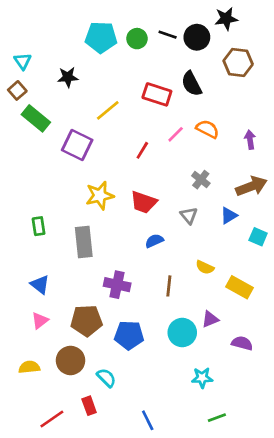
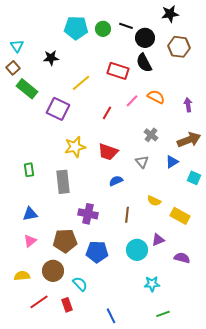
black circle: (197, 37) -> (145, 38), moved
blue triangle: (40, 285) -> (30, 214), turned -49
red line: (52, 419) -> (39, 302), moved

